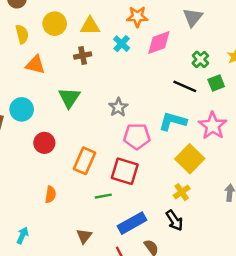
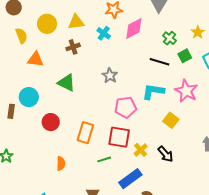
green triangle: (69, 98) -> (66, 83), turned -30
gray star: (118, 107) -> (110, 76), moved
yellow square: (190, 159) -> (171, 120), size x0.7
yellow cross: (182, 192) -> (141, 150), moved
black arrow: (174, 220) -> (165, 154), moved

